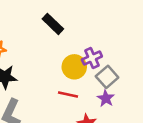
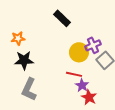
purple star: (106, 98) -> (82, 85), moved

